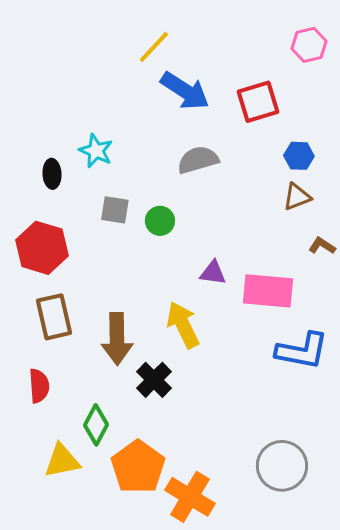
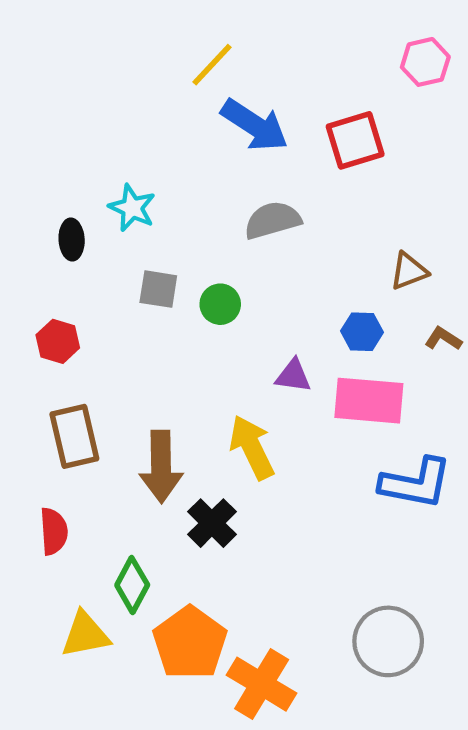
blue hexagon: (299, 156) -> (362, 332), moved
red hexagon: (42, 248) -> (58, 341), size x0.6

